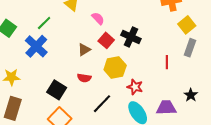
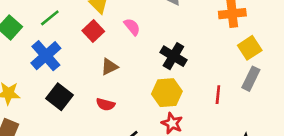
green line: (44, 23) -> (50, 18), moved
red square: (106, 40) -> (93, 31), moved
yellow hexagon: (115, 67) -> (167, 93), moved
black square: (57, 90) -> (60, 97), moved

